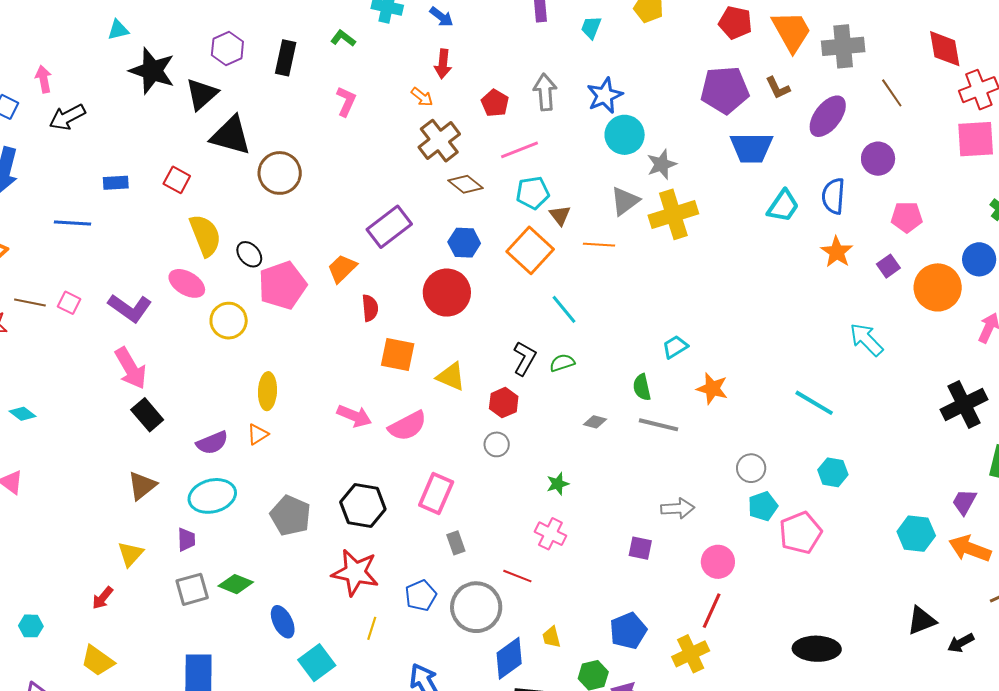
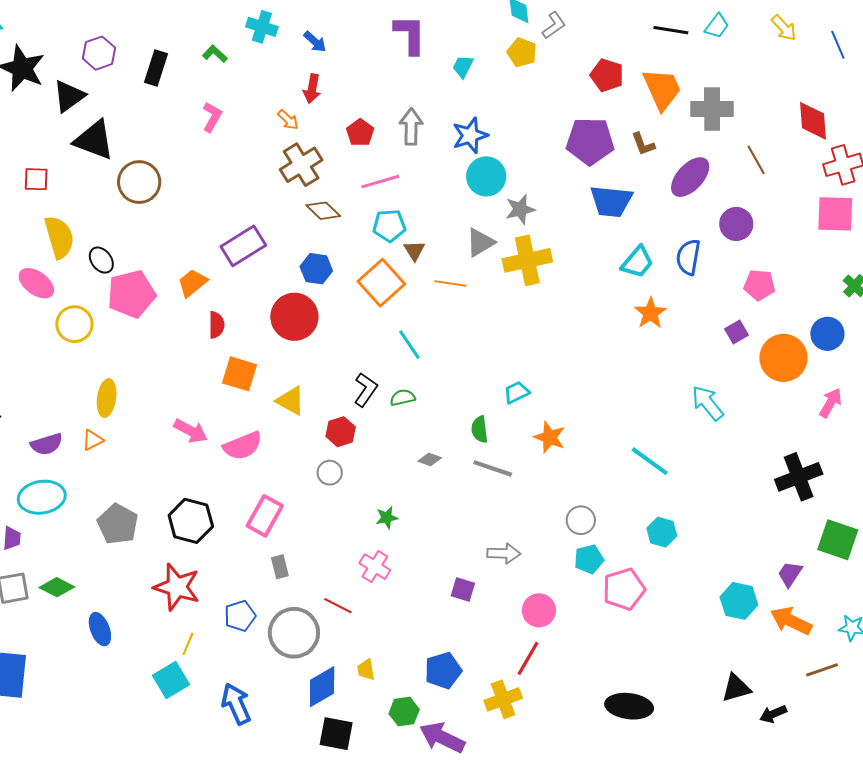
red square: (177, 180) -> (36, 179), turned -32
orange star: (837, 252) -> (650, 313), moved
cyan square: (317, 663) -> (171, 680), moved

